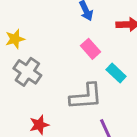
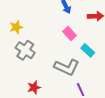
gray L-shape: (86, 97) -> (67, 67), turned 30

